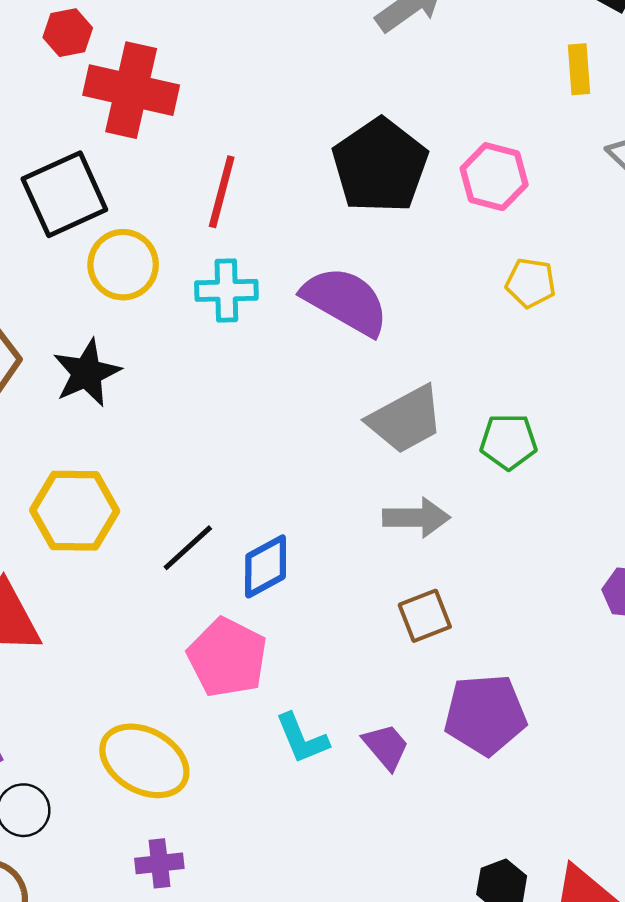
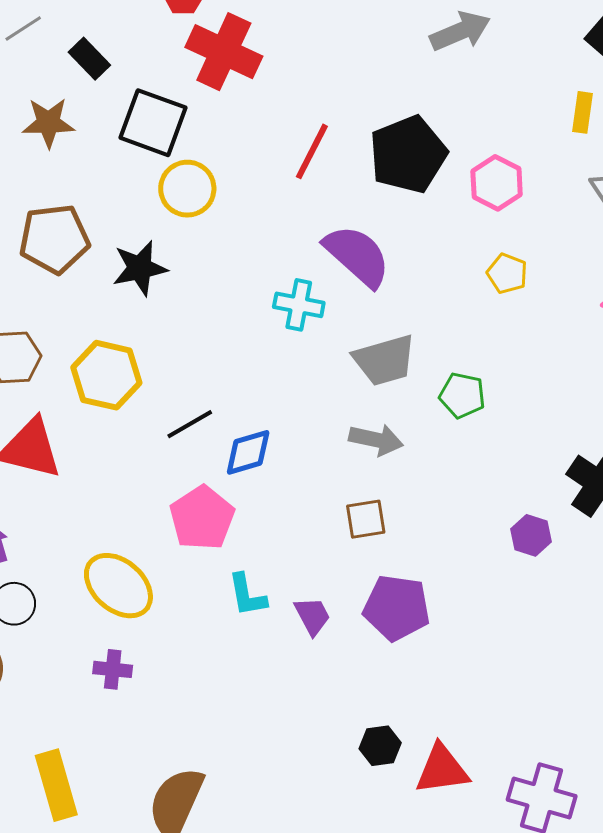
red line: (222, 192) -> (312, 151), moved
black square: (64, 194) -> (153, 123), turned 32
cyan cross: (226, 290) -> (299, 305), moved

